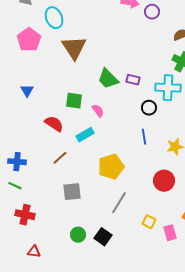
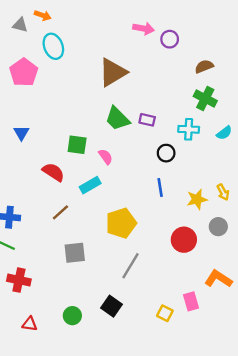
brown triangle: (74, 48) -> (113, 72), moved, turned 32
cyan cross: (168, 88) -> (189, 129), size x0.7
yellow square: (149, 222) -> (165, 313), moved
green circle: (78, 235) -> (72, 316), moved

